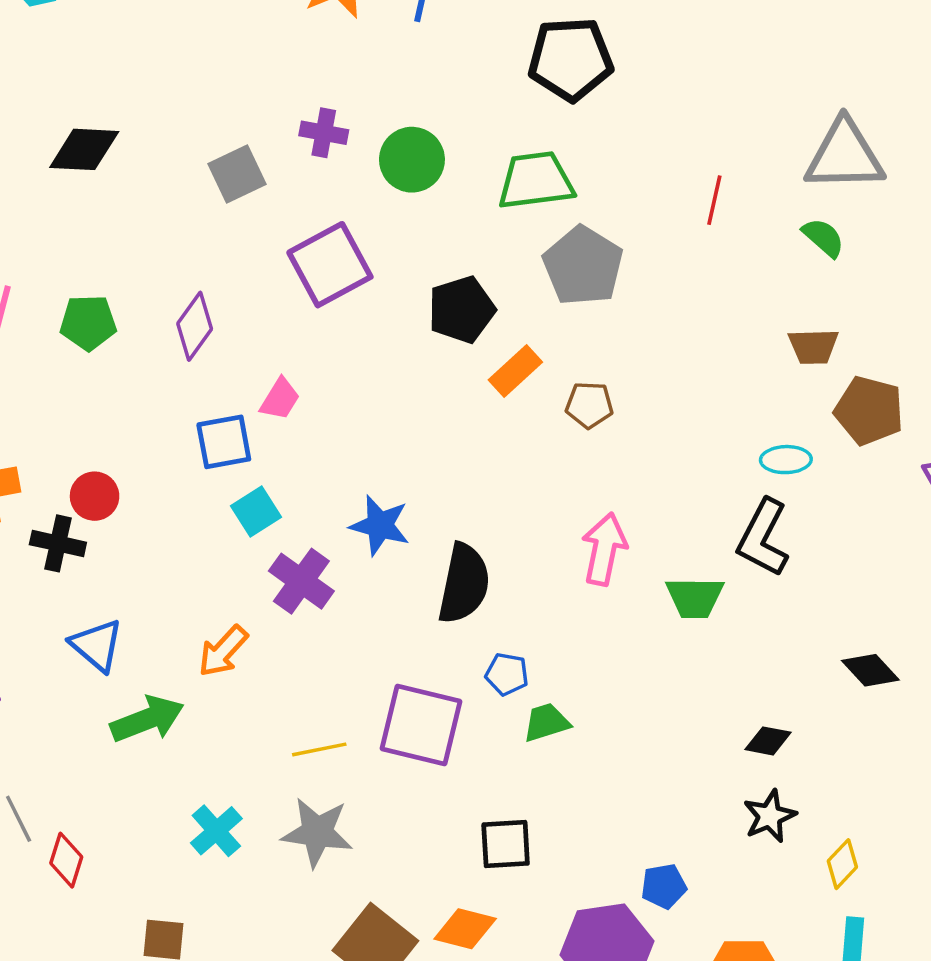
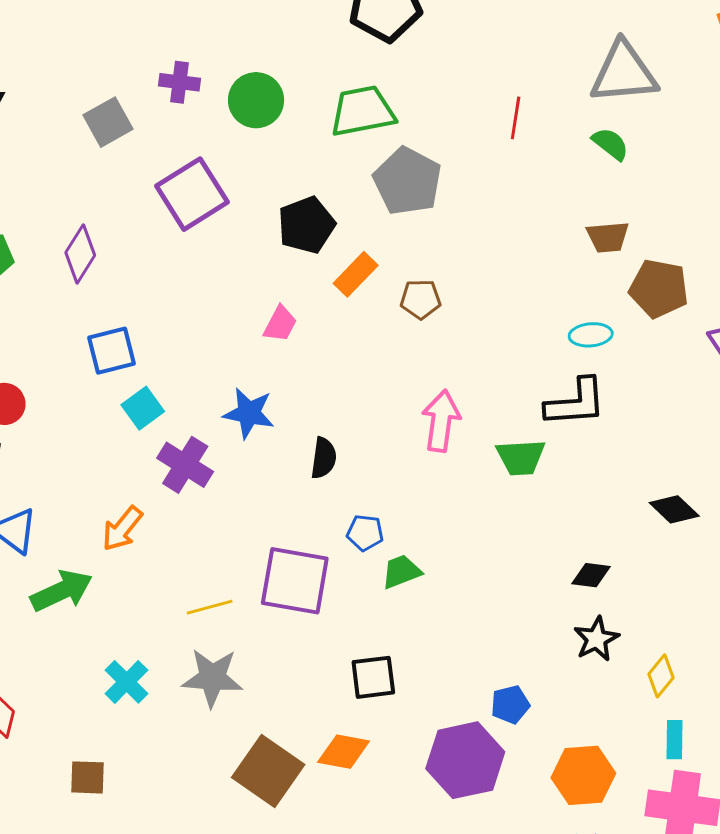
pink trapezoid: (280, 399) -> (280, 324), moved
black L-shape: (763, 538) -> (576, 403), turned -118
black semicircle: (464, 584) -> (324, 458), size x0.6

